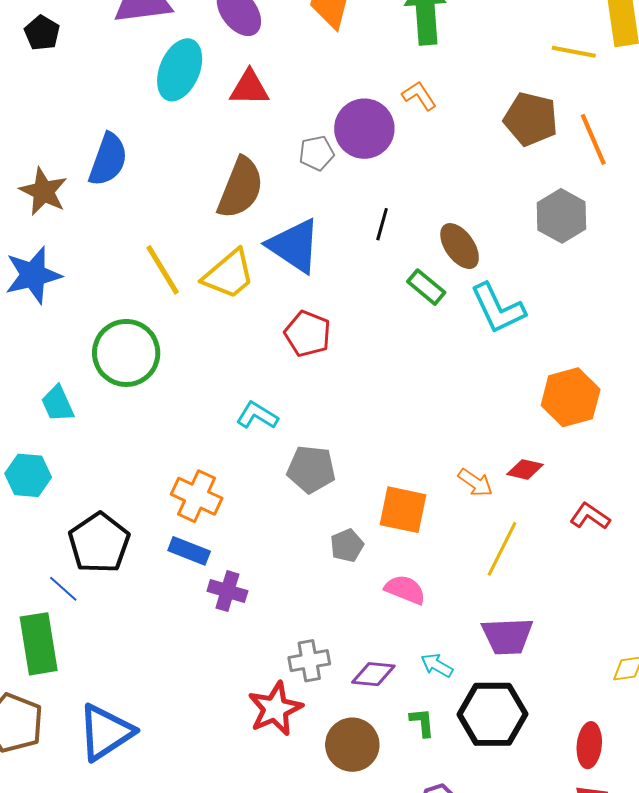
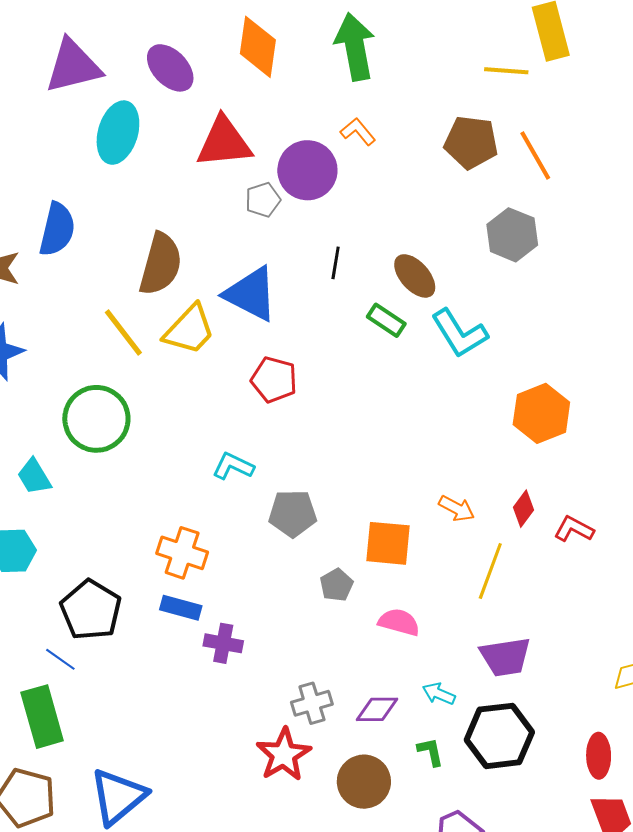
red triangle: (249, 88) -> (224, 142), moved, size x1.4
brown semicircle: (240, 188) -> (161, 264), moved
red diamond: (525, 469) -> (524, 509), moved, turned -60

